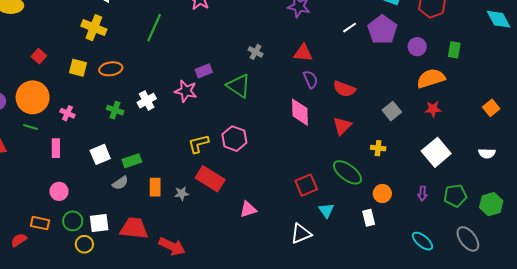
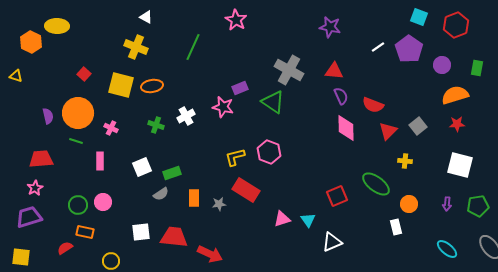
gray cross: (256, 52) -> (289, 70), size x2.0
yellow square: (78, 68) -> (121, 85), size x1.5
pink diamond: (300, 112) -> (346, 128), moved
red triangle: (342, 126) -> (388, 131), moved
white square: (436, 152) -> (460, 165), turned -36
cyan triangle: (326, 210) -> (308, 220), moved
green circle: (73, 221) -> (78, 205), moved
yellow circle: (84, 244) -> (111, 261), moved

